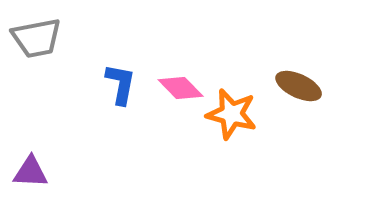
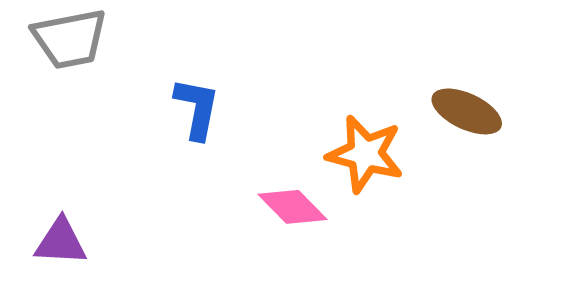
pink diamond: (181, 88) -> (292, 207), moved

